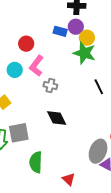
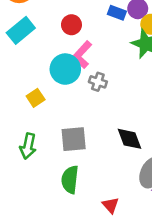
cyan circle: (15, 70) -> (65, 69), moved, size x1.5
black diamond: (57, 118) -> (130, 139), moved
gray square: (19, 133) -> (74, 139), moved

